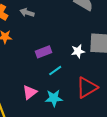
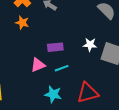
white star: (78, 51) -> (90, 45), moved
pink triangle: (30, 92) -> (38, 65), moved

